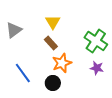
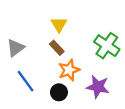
gray triangle: (14, 30) -> (16, 48), moved
purple star: (97, 68) -> (98, 87), moved, size x1.5

